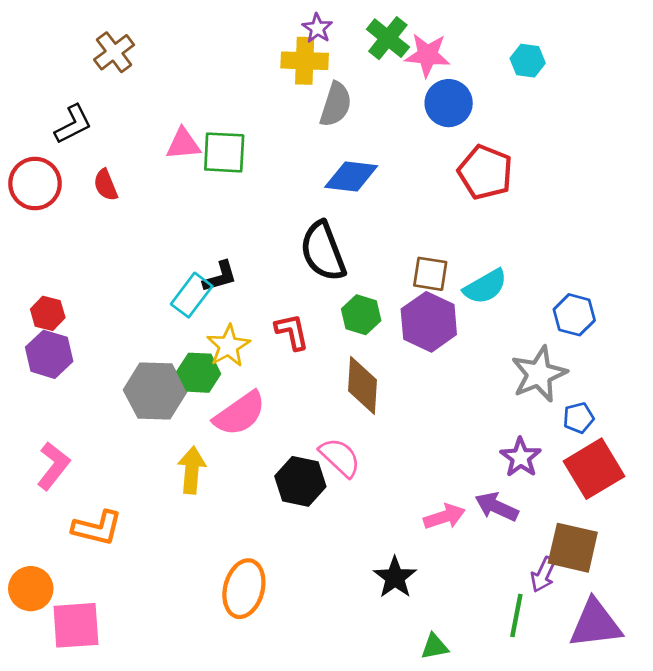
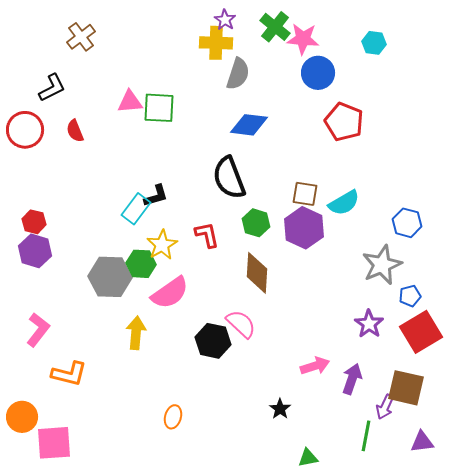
purple arrow: (497, 507) -> (352, 379), moved, turned 84
black star: (395, 577) -> (280, 409), size x0.7
orange ellipse: (244, 589) -> (173, 417), size x0.6
purple triangle: (595, 624) -> (422, 442), size x0.6

